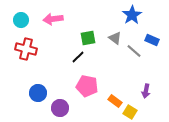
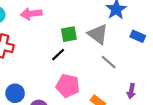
gray triangle: (115, 38) -> (98, 34), size x1.5
gray line: (134, 51) -> (109, 62), moved

